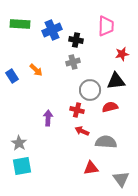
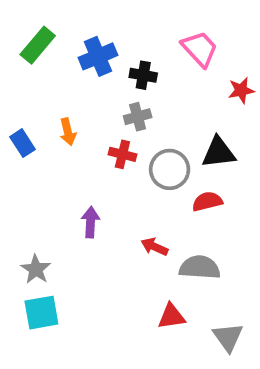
green rectangle: (20, 24) -> (38, 45), turned -54
pink trapezoid: (106, 26) -> (200, 49), turned -45
red star: (122, 54) -> (241, 90), moved
orange arrow: (36, 70) -> (68, 132), turned 32
red cross: (77, 110) -> (122, 154), moved

